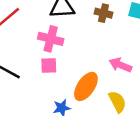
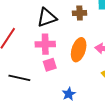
orange ellipse: (86, 86) -> (79, 50), moved

